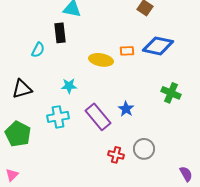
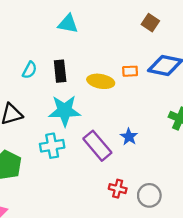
black rectangle: (60, 33) -> (60, 71), moved
cyan star: (69, 86) -> (65, 111), size x1.8
gray circle: (144, 149) -> (149, 195), moved

